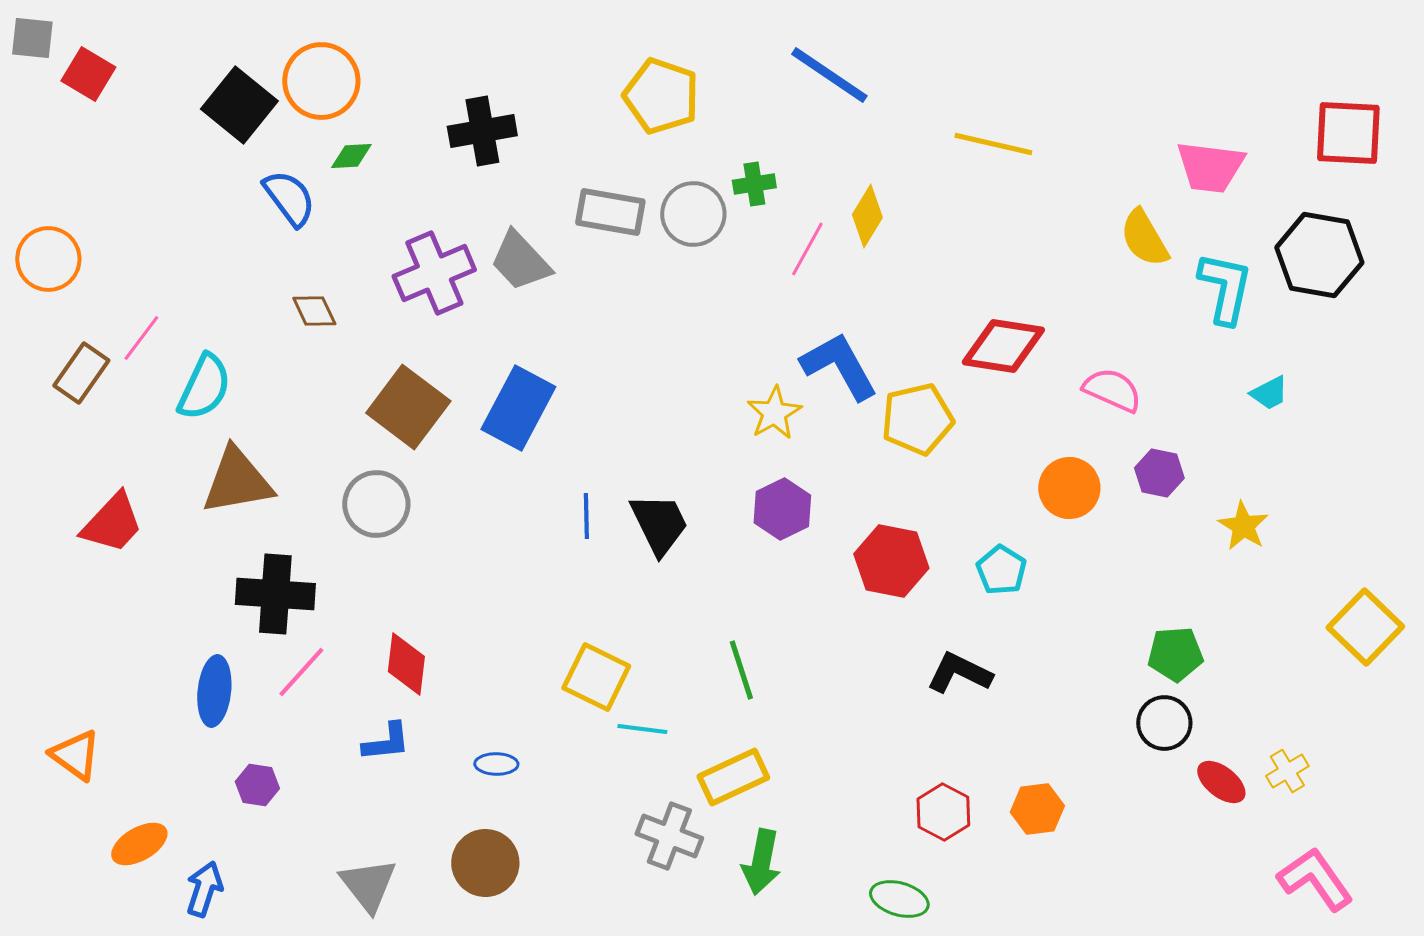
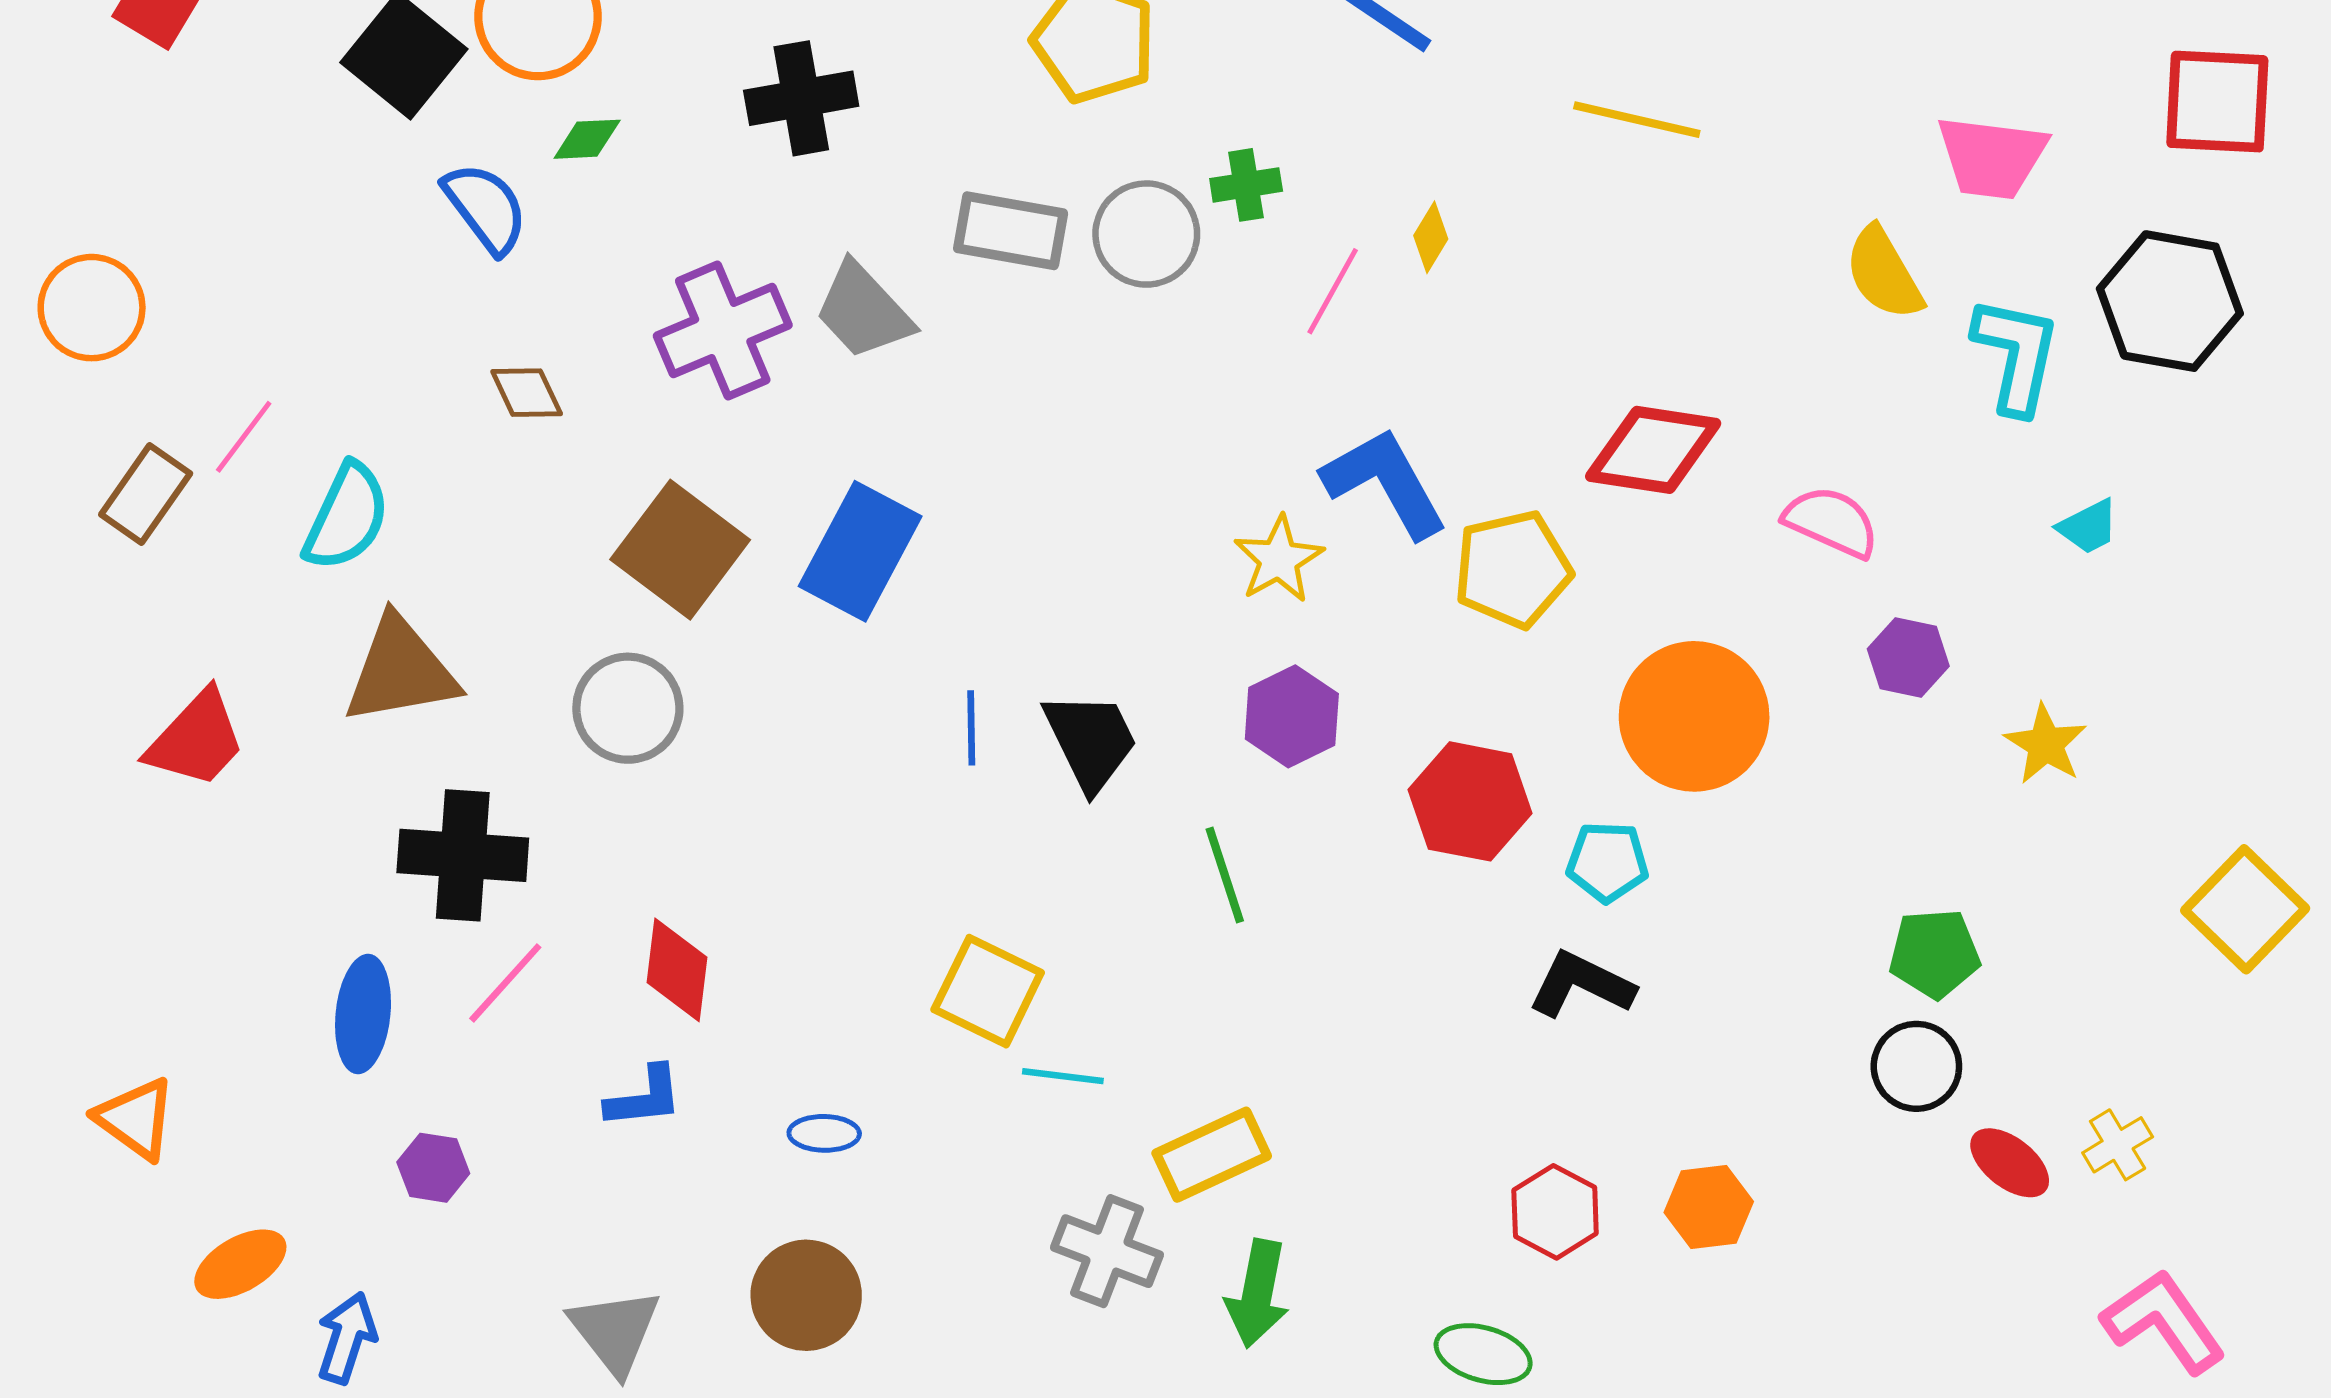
yellow diamond: (867, 216) -> (1431, 237), size x0.7
orange circle: (1069, 488) -> (1694, 716), moved, size x1.5
cyan pentagon: (1001, 570) -> (1607, 862), moved, turned -30
green line: (741, 670) -> (1225, 875), moved

